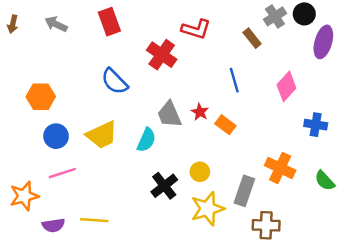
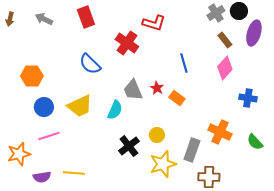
brown rectangle: (252, 38) -> (225, 40), moved

